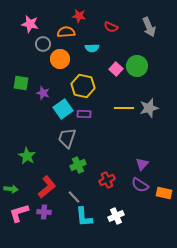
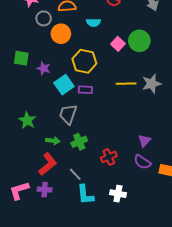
green star: (27, 156) -> (27, 120), moved
green arrow: (11, 189) -> (53, 141), moved
white cross: (116, 216) -> (118, 194), turned 35

